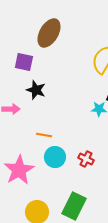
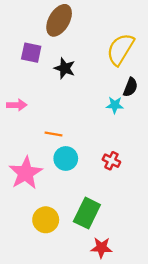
black star: (36, 90) -> (65, 68), moved
red cross: (86, 159) -> (111, 161), moved

